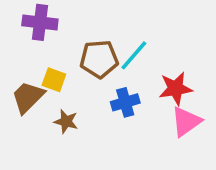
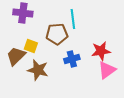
cyan line: (134, 55) -> (73, 19), moved, turned -48
brown star: (66, 122) -> (38, 70), size x1.5

